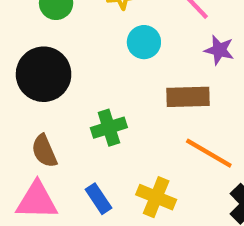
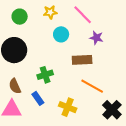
blue rectangle: (99, 199) -> (38, 98), moved

